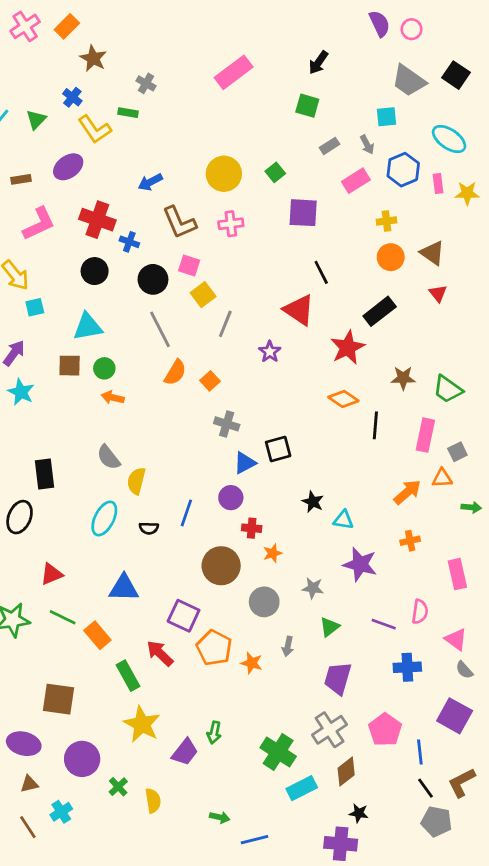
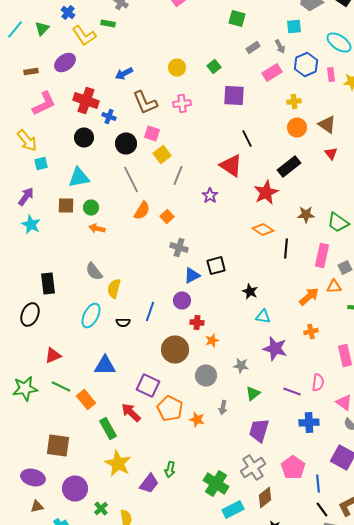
yellow circle: (224, 174) -> (177, 68), size x0.7
black star: (313, 502) -> (250, 292), moved

